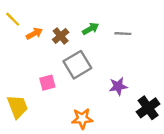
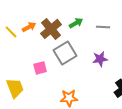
yellow line: (13, 19) -> (11, 32), moved
brown cross: (61, 36) -> (51, 29), size x1.5
purple star: (118, 86) -> (100, 59), moved

